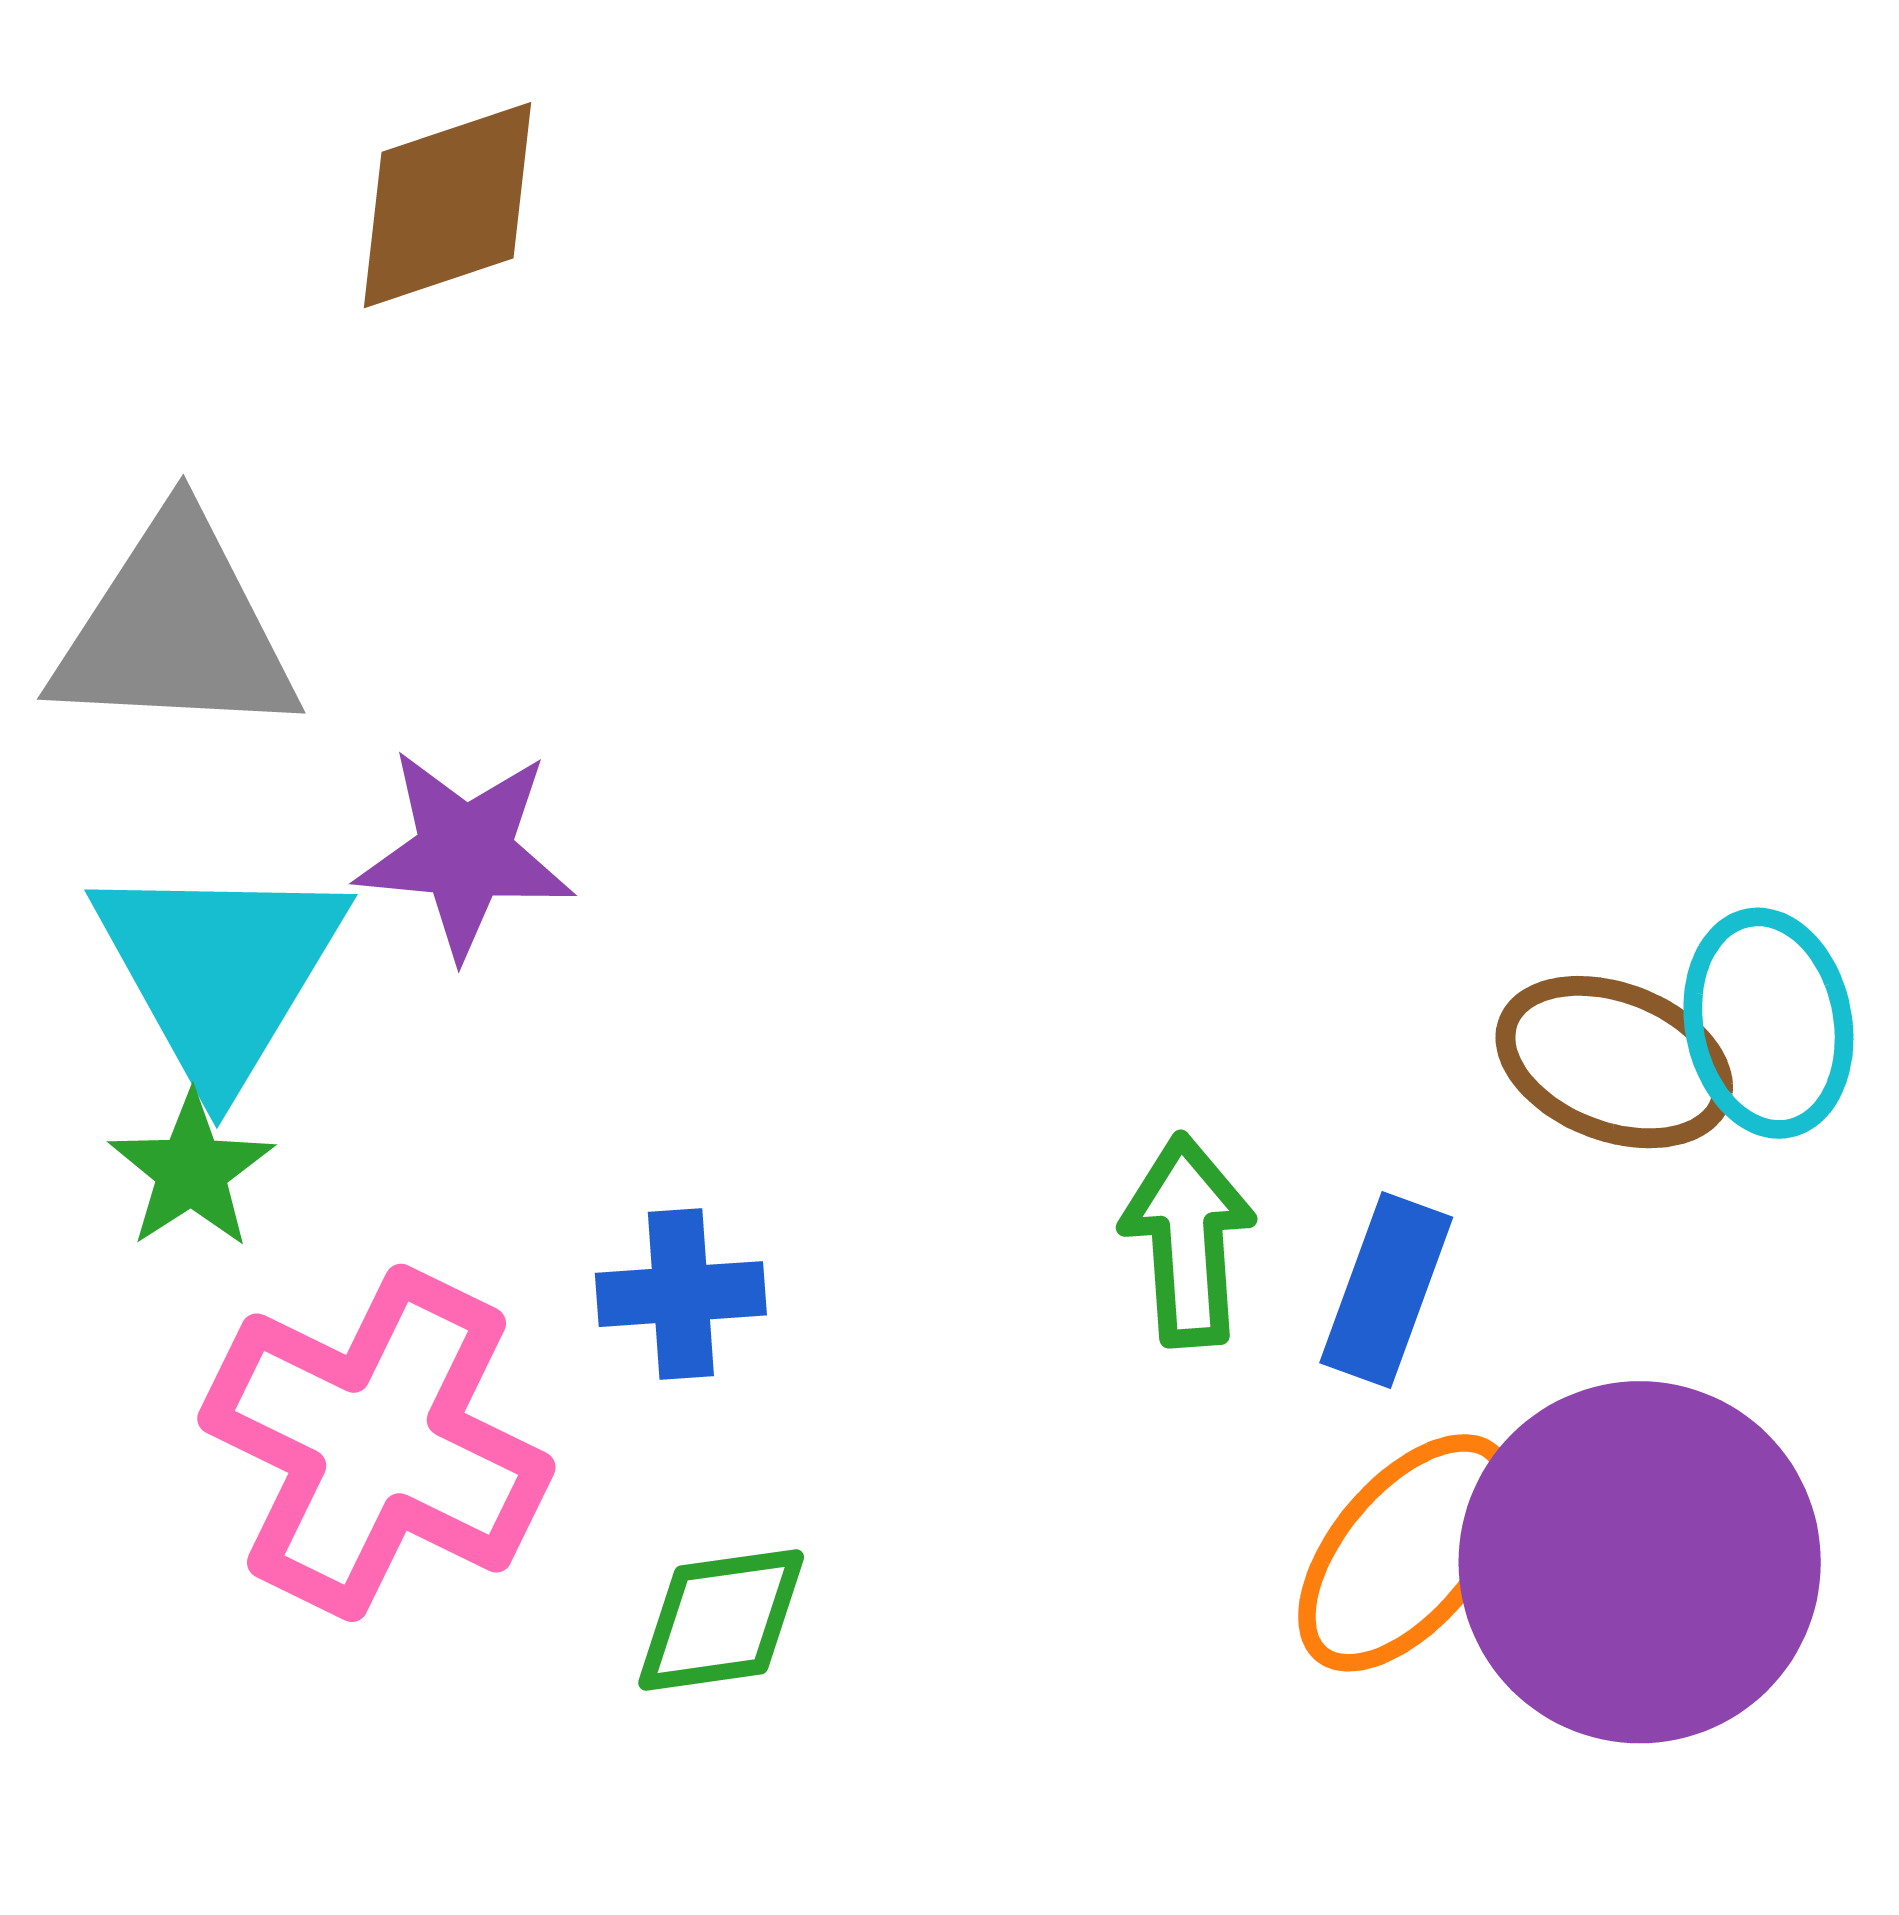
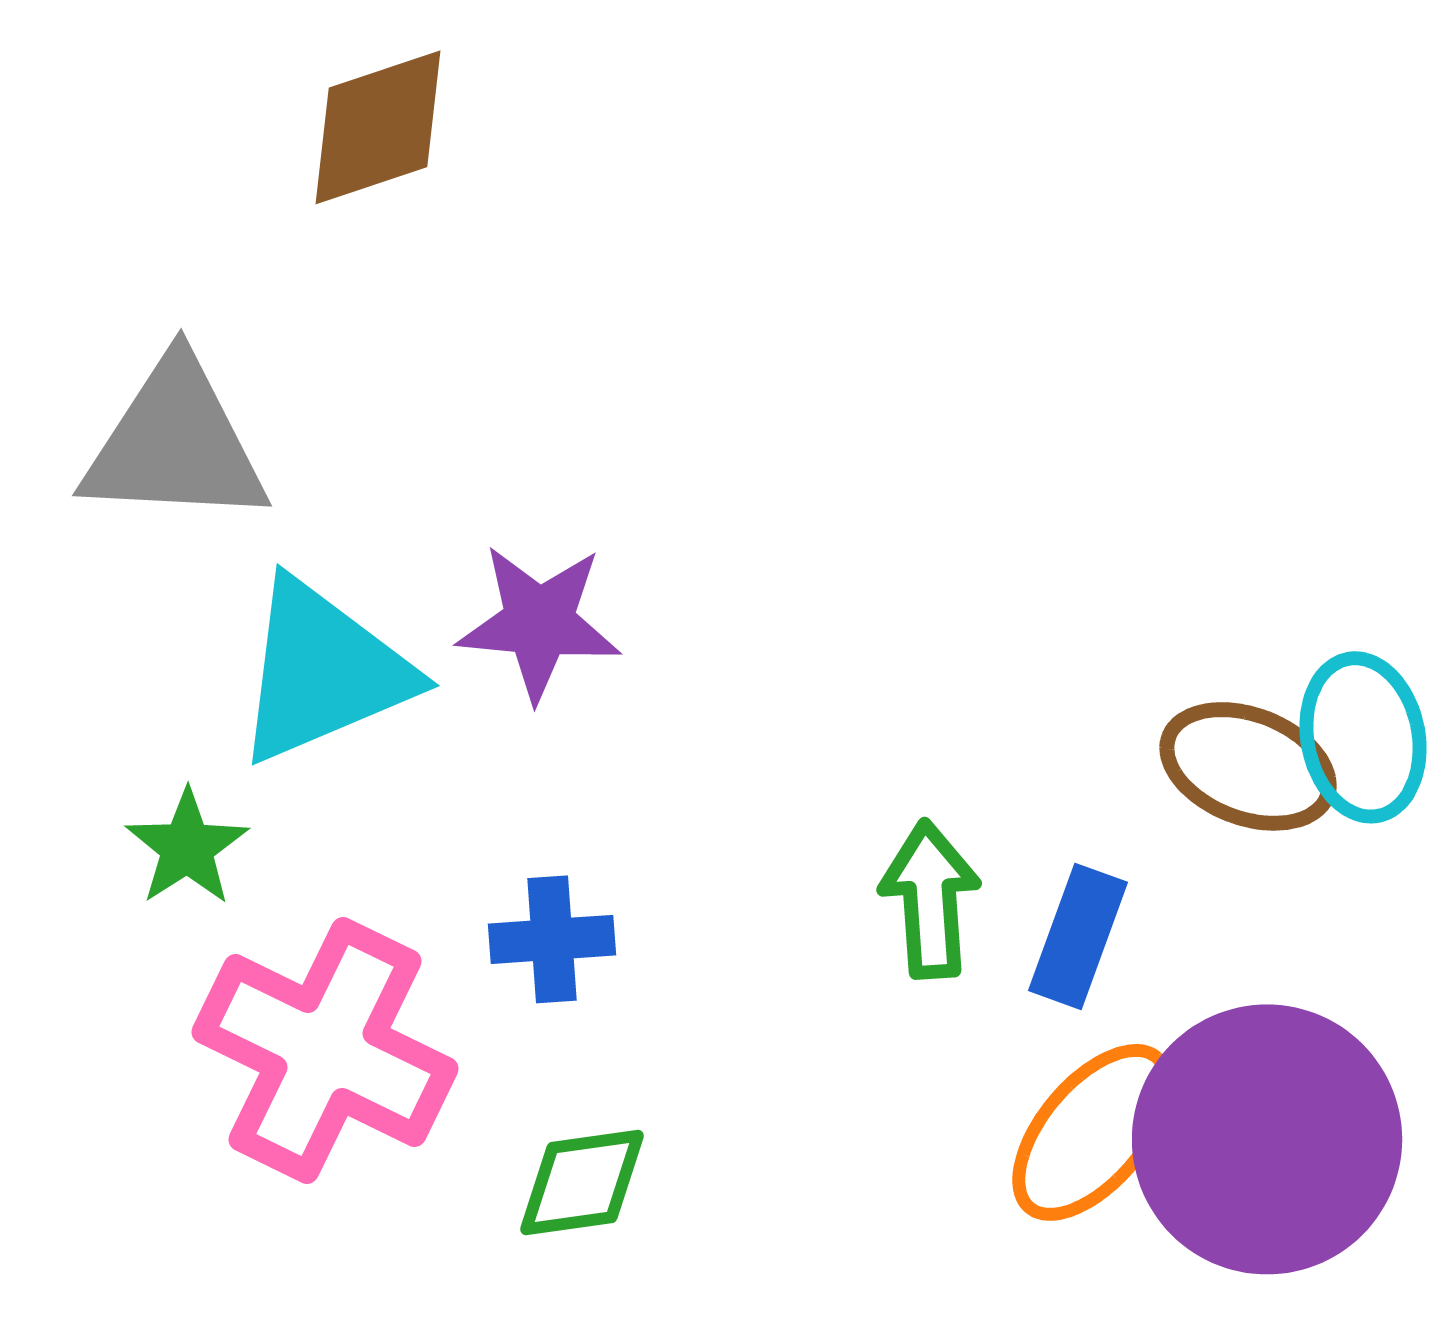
purple star: (465, 853) -> (539, 622), moved
cyan triangle: (220, 971) -> (323, 671), moved, turned 36

